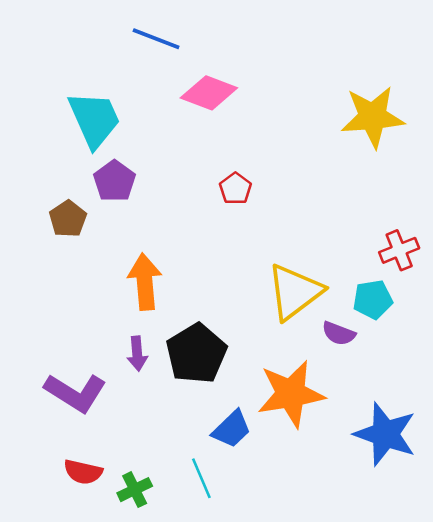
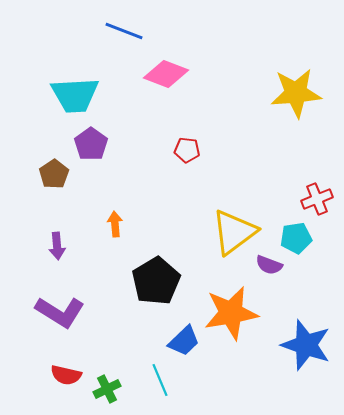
cyan trapezoid: (94, 119) -> (75, 95), turned 111
red pentagon: (235, 189) -> (187, 150), turned -30
orange arrow: (145, 282) -> (115, 224), size x0.6
purple arrow: (137, 354) -> (57, 246), moved

